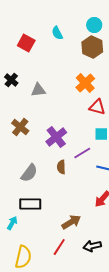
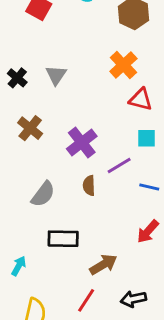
black cross: (11, 80) -> (17, 78), moved
gray triangle: (38, 90) -> (56, 75), turned -49
black rectangle: (30, 204) -> (63, 239), moved

